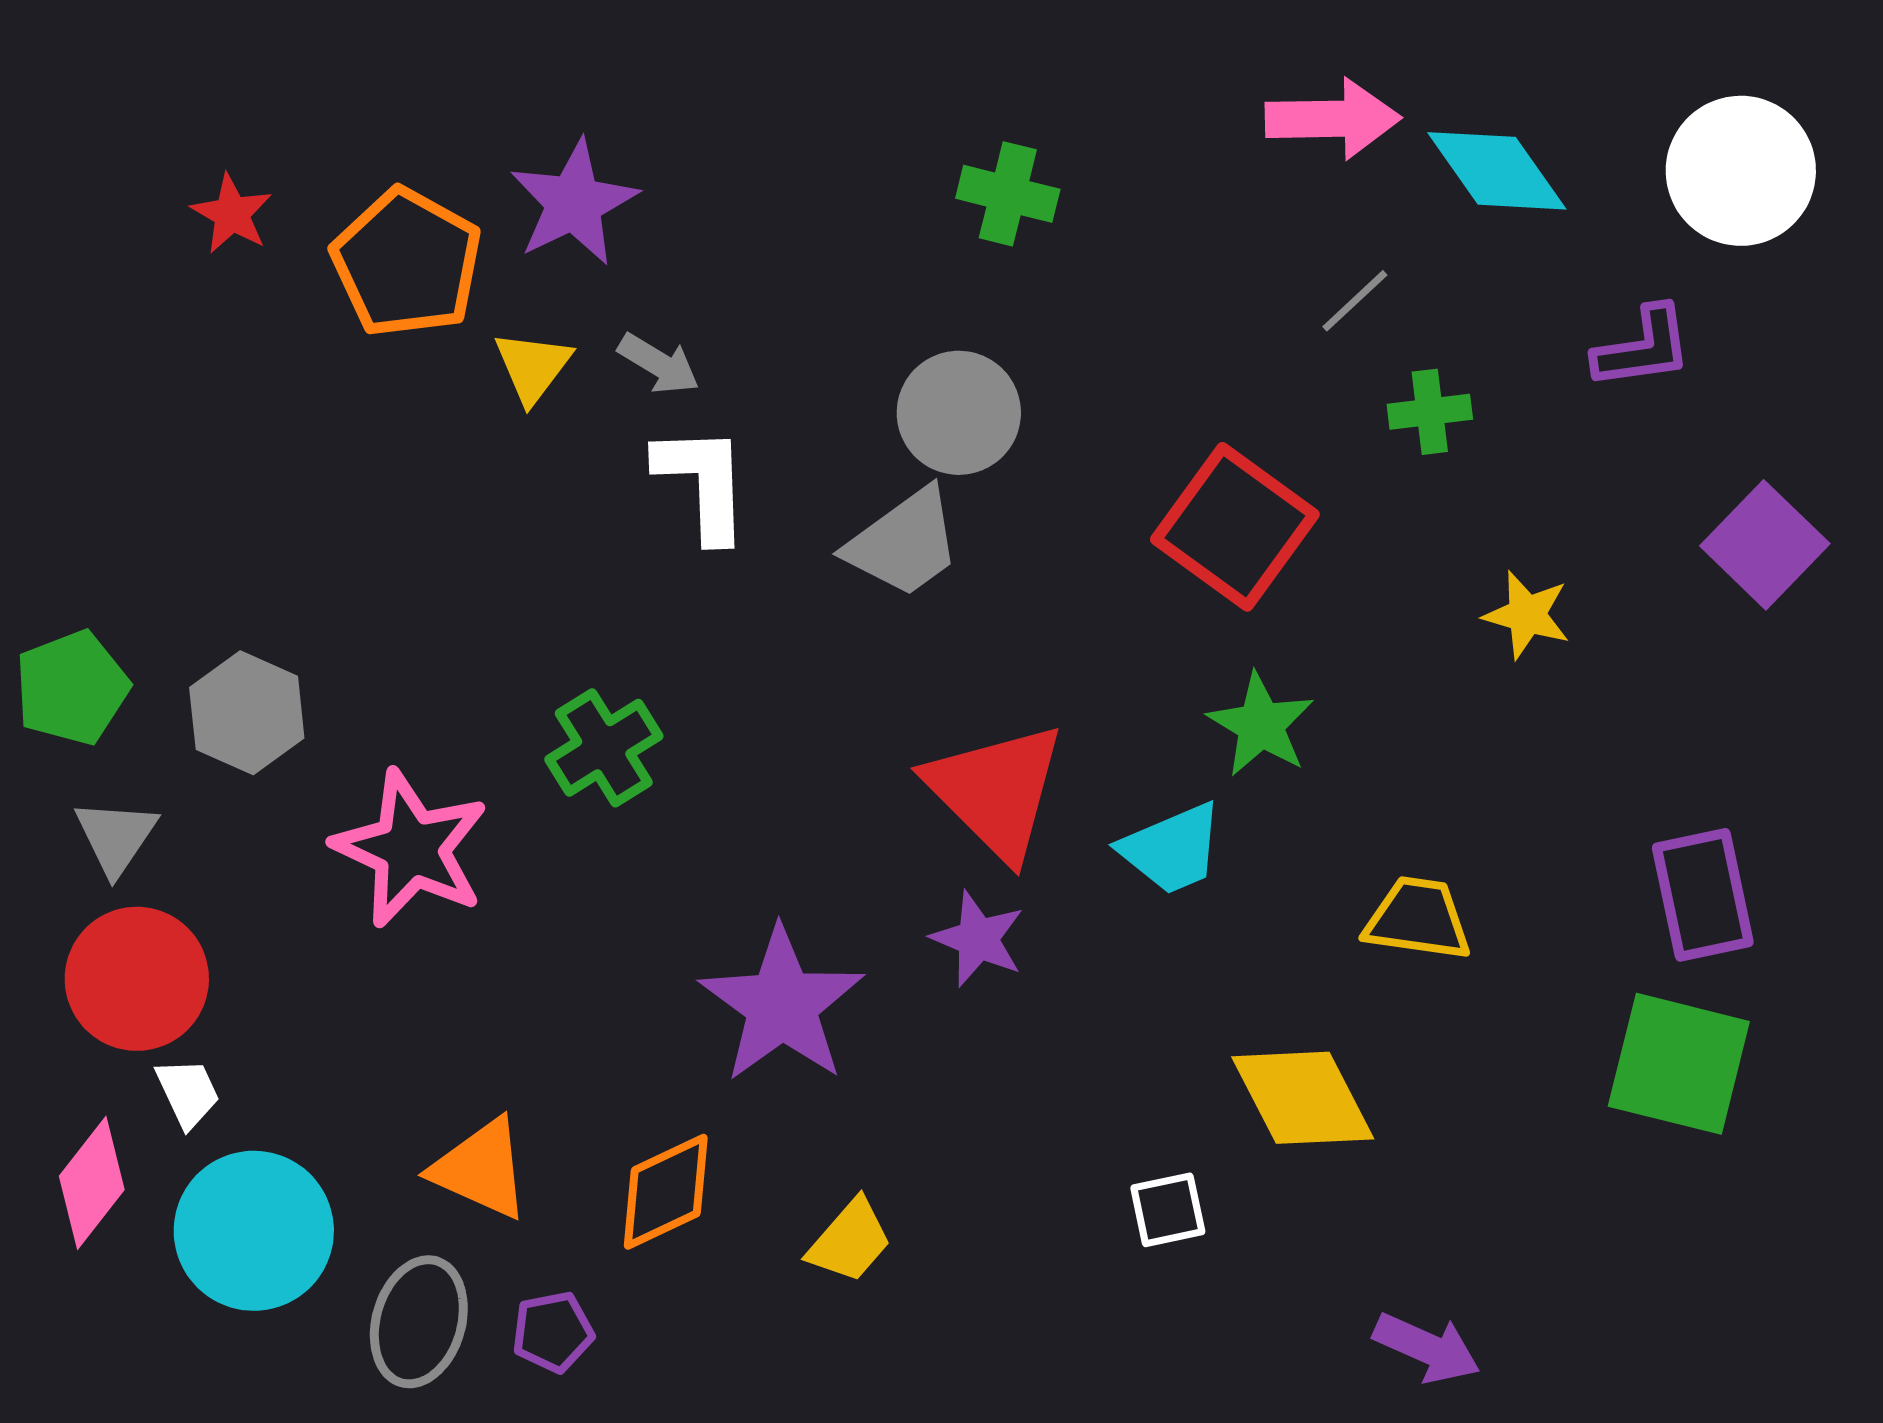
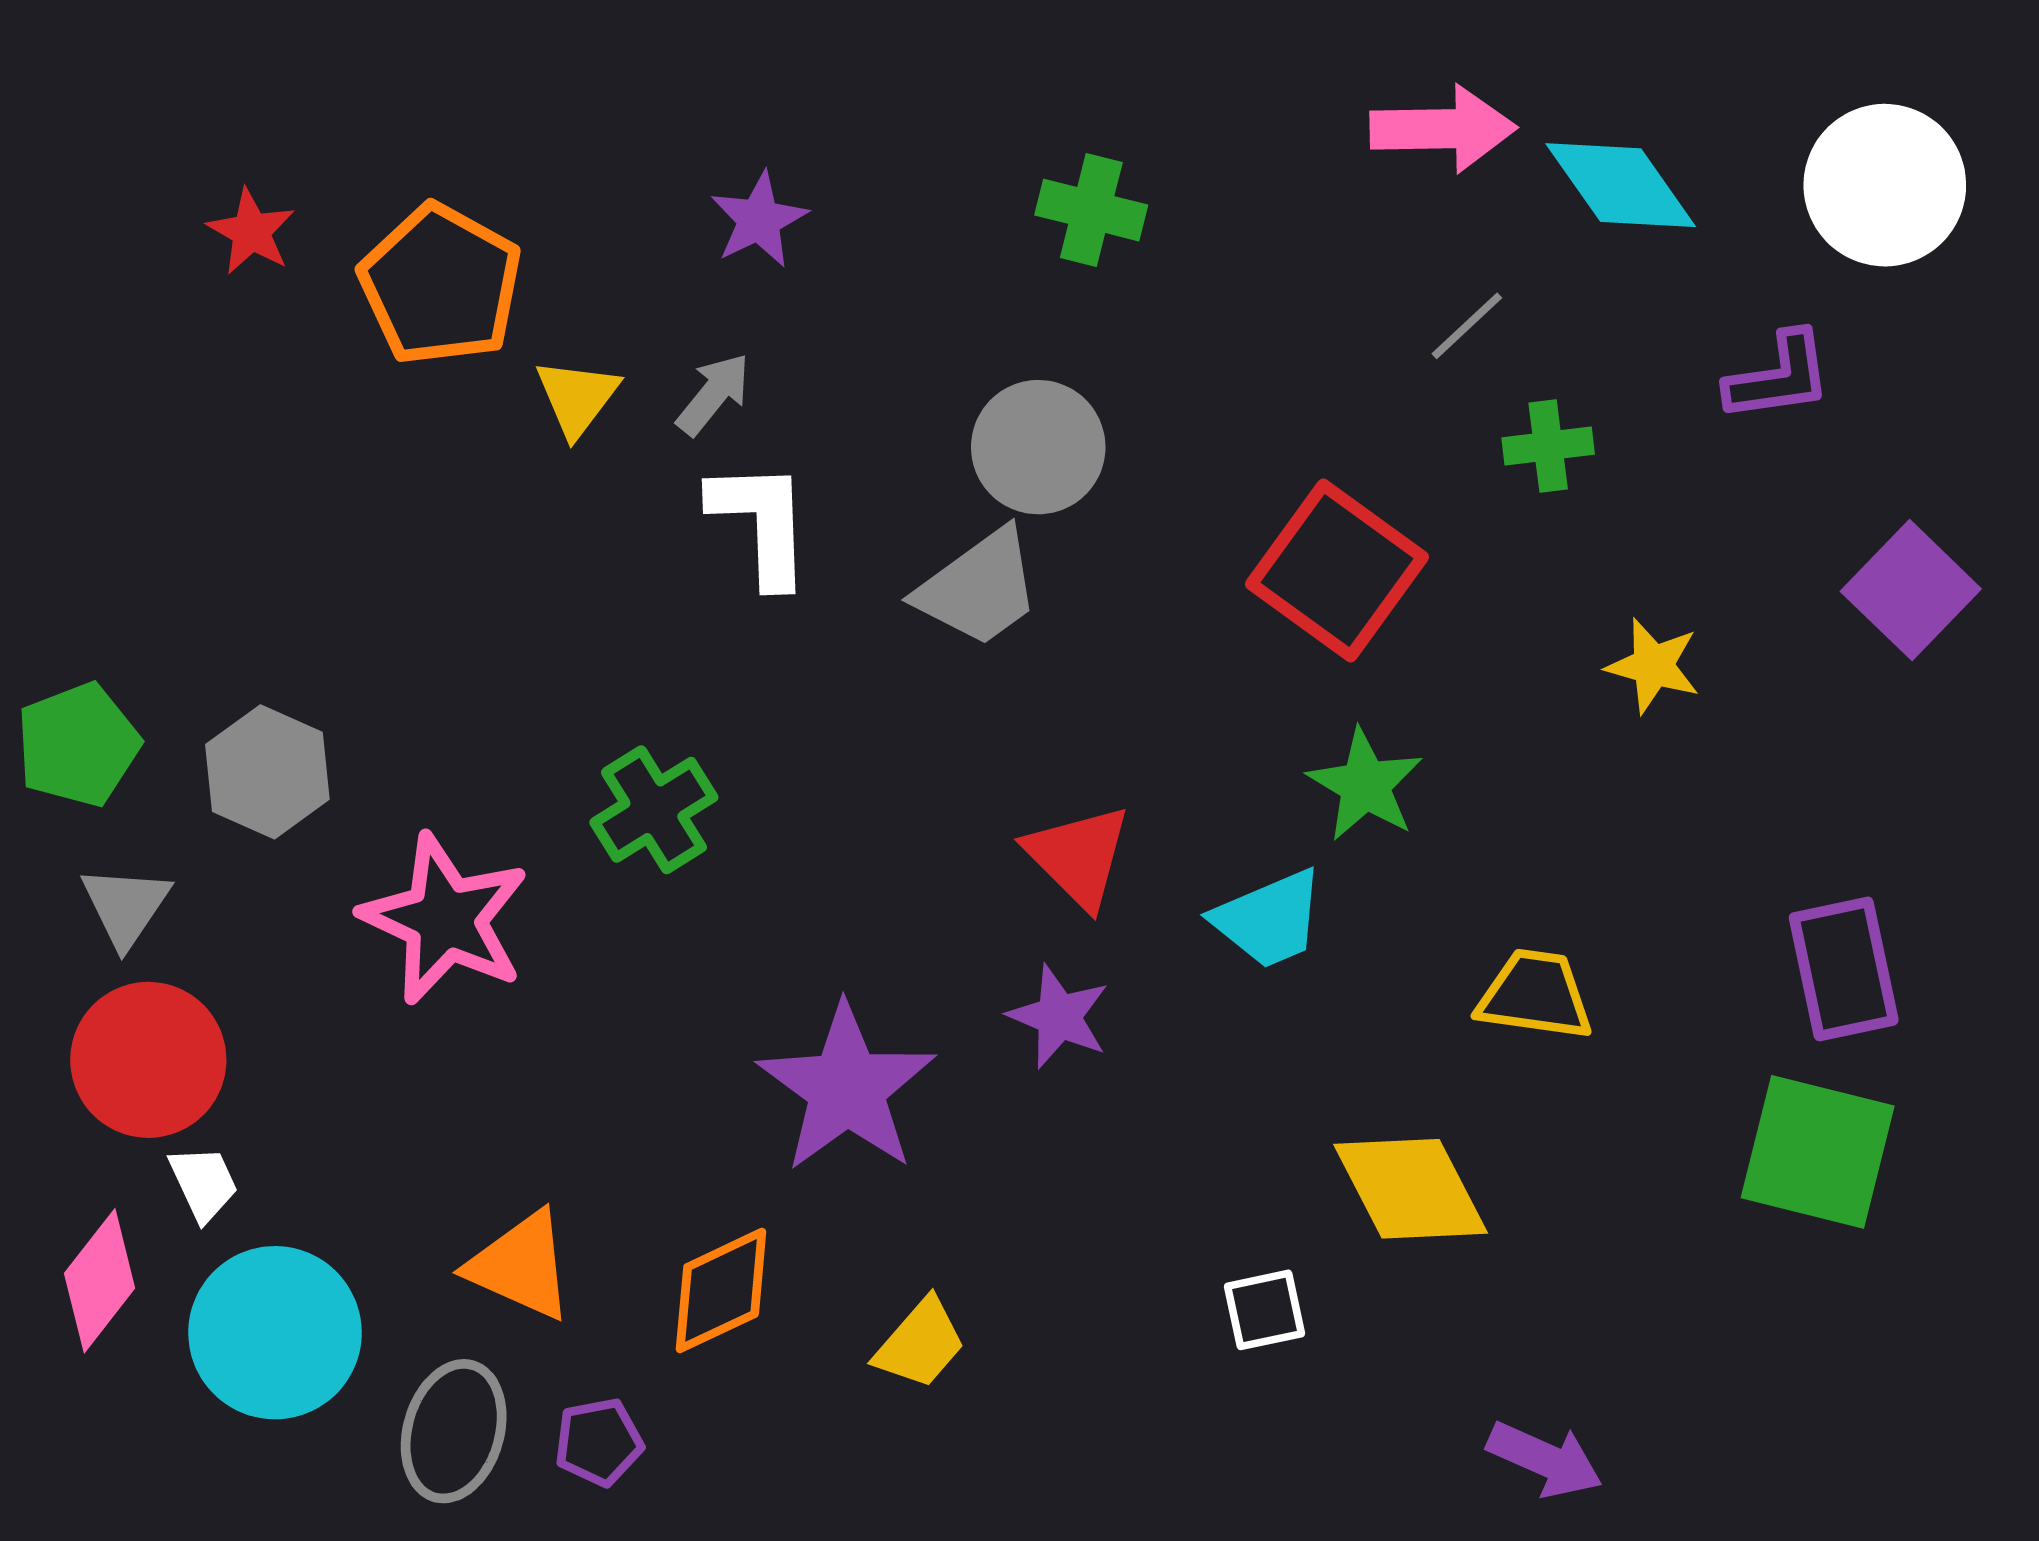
purple star: (574, 203) -> (759, 220), moved, size x0.7
gray arrow: (659, 364) -> (713, 394), turned -82
red triangle: (996, 791) -> (1078, 856), size x0.7

